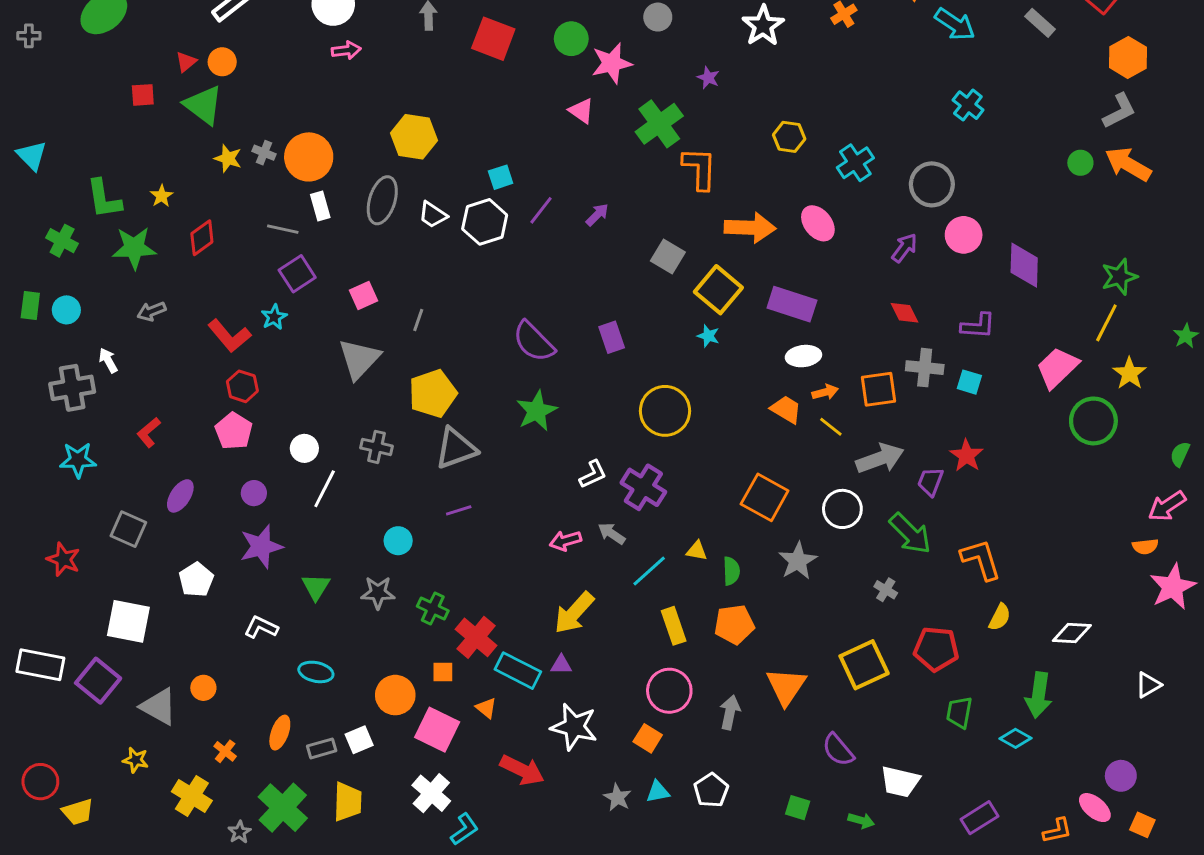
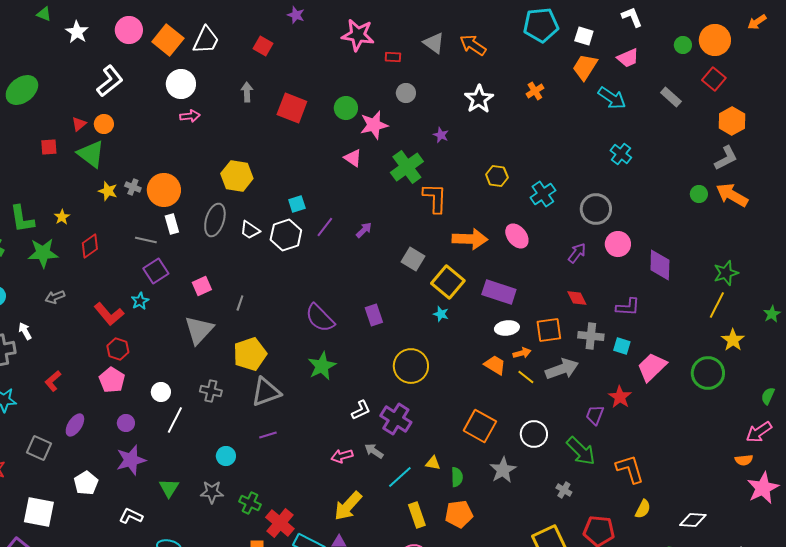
pink trapezoid: (1057, 368) -> (652, 367), moved
orange square: (878, 389) -> (549, 330), moved
gray arrow: (880, 458) -> (562, 369), moved

